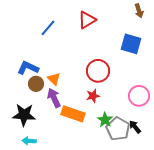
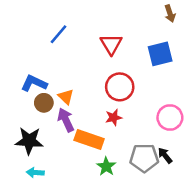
red triangle: (87, 20) -> (111, 44), moved, turned -30
blue square: (131, 44) -> (160, 54), turned -30
green star: (105, 120) -> (106, 166), moved
gray pentagon: (118, 129) -> (144, 158), turned -30

